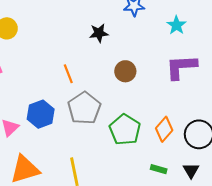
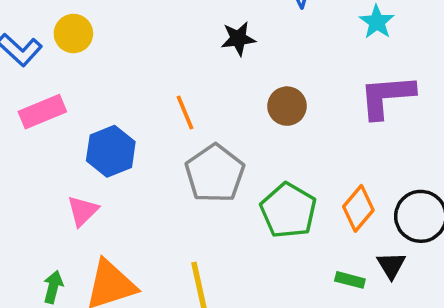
blue hexagon: (41, 114) -> (111, 151), moved
black triangle: (191, 170) -> (391, 265), moved

